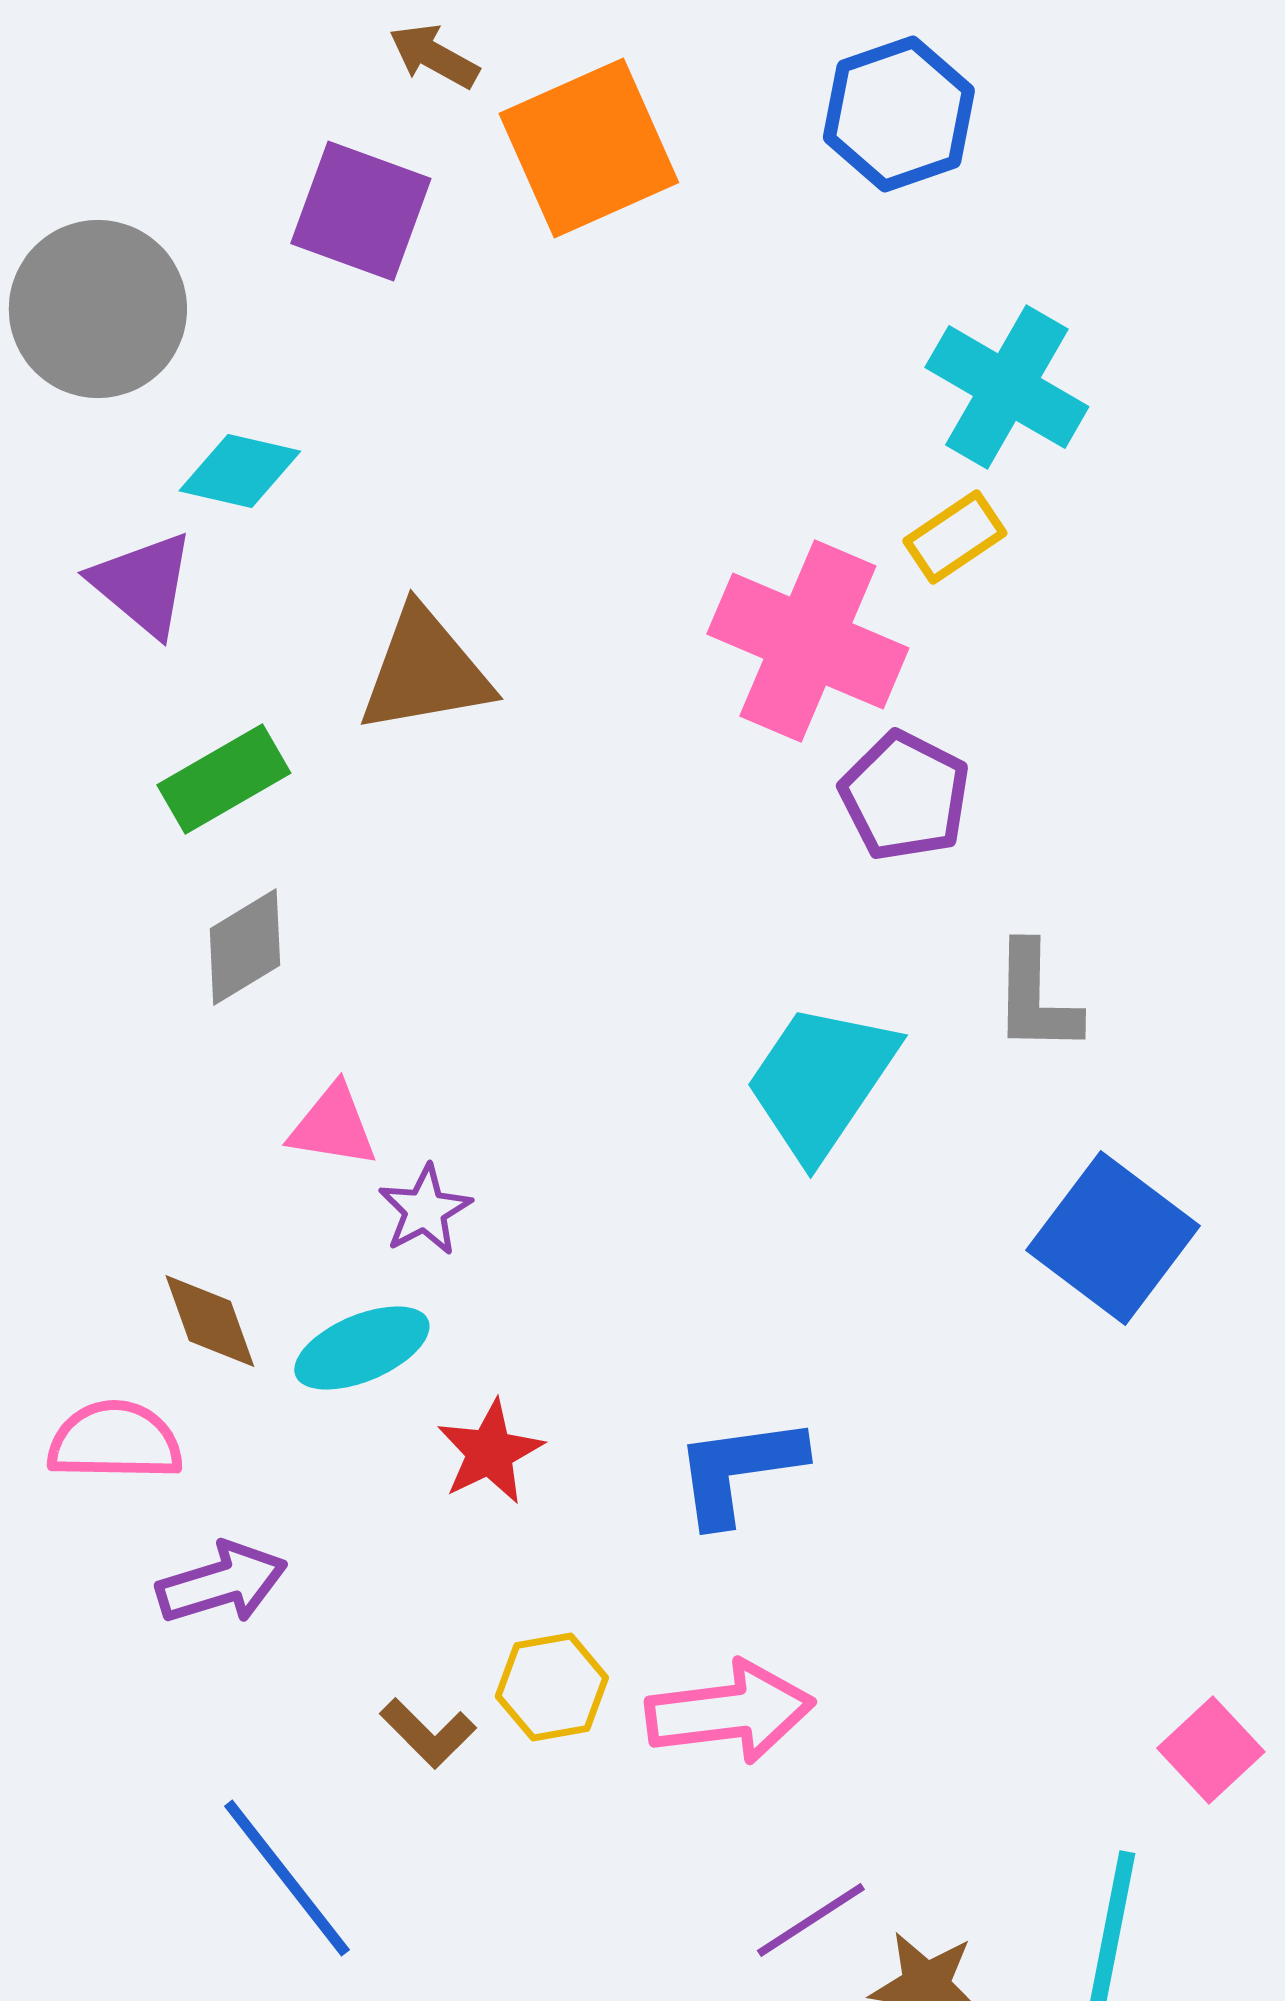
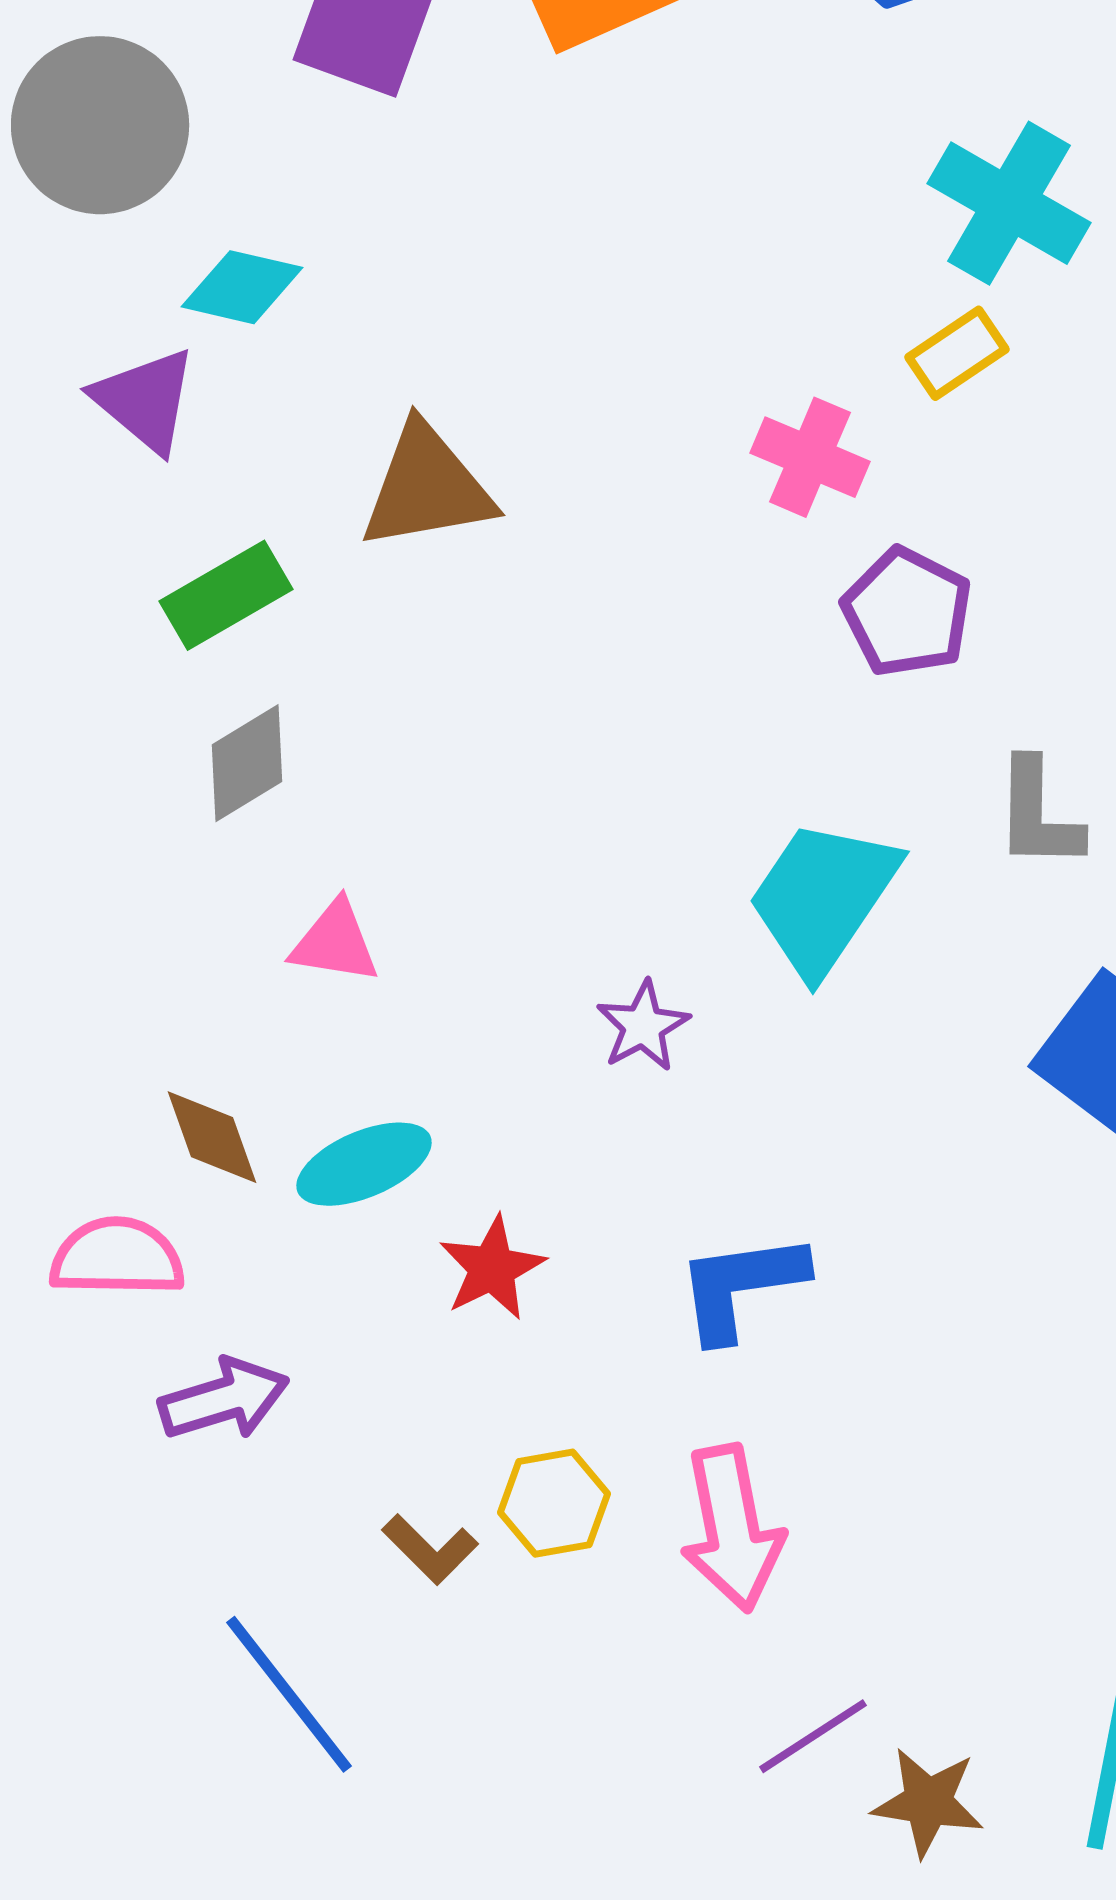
pink cross: (808, 641) -> (810, 457), size x0.6
purple star: (425, 1210) -> (643, 1026), moved
pink arrow: (730, 1712) -> (732, 1528), turned 86

